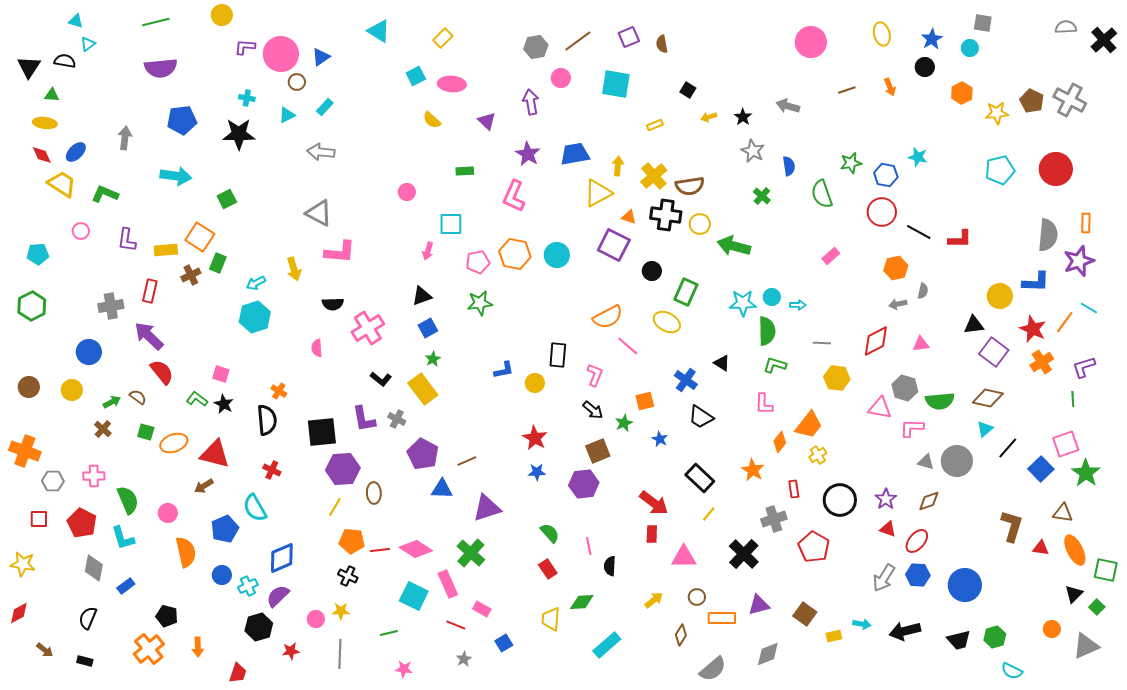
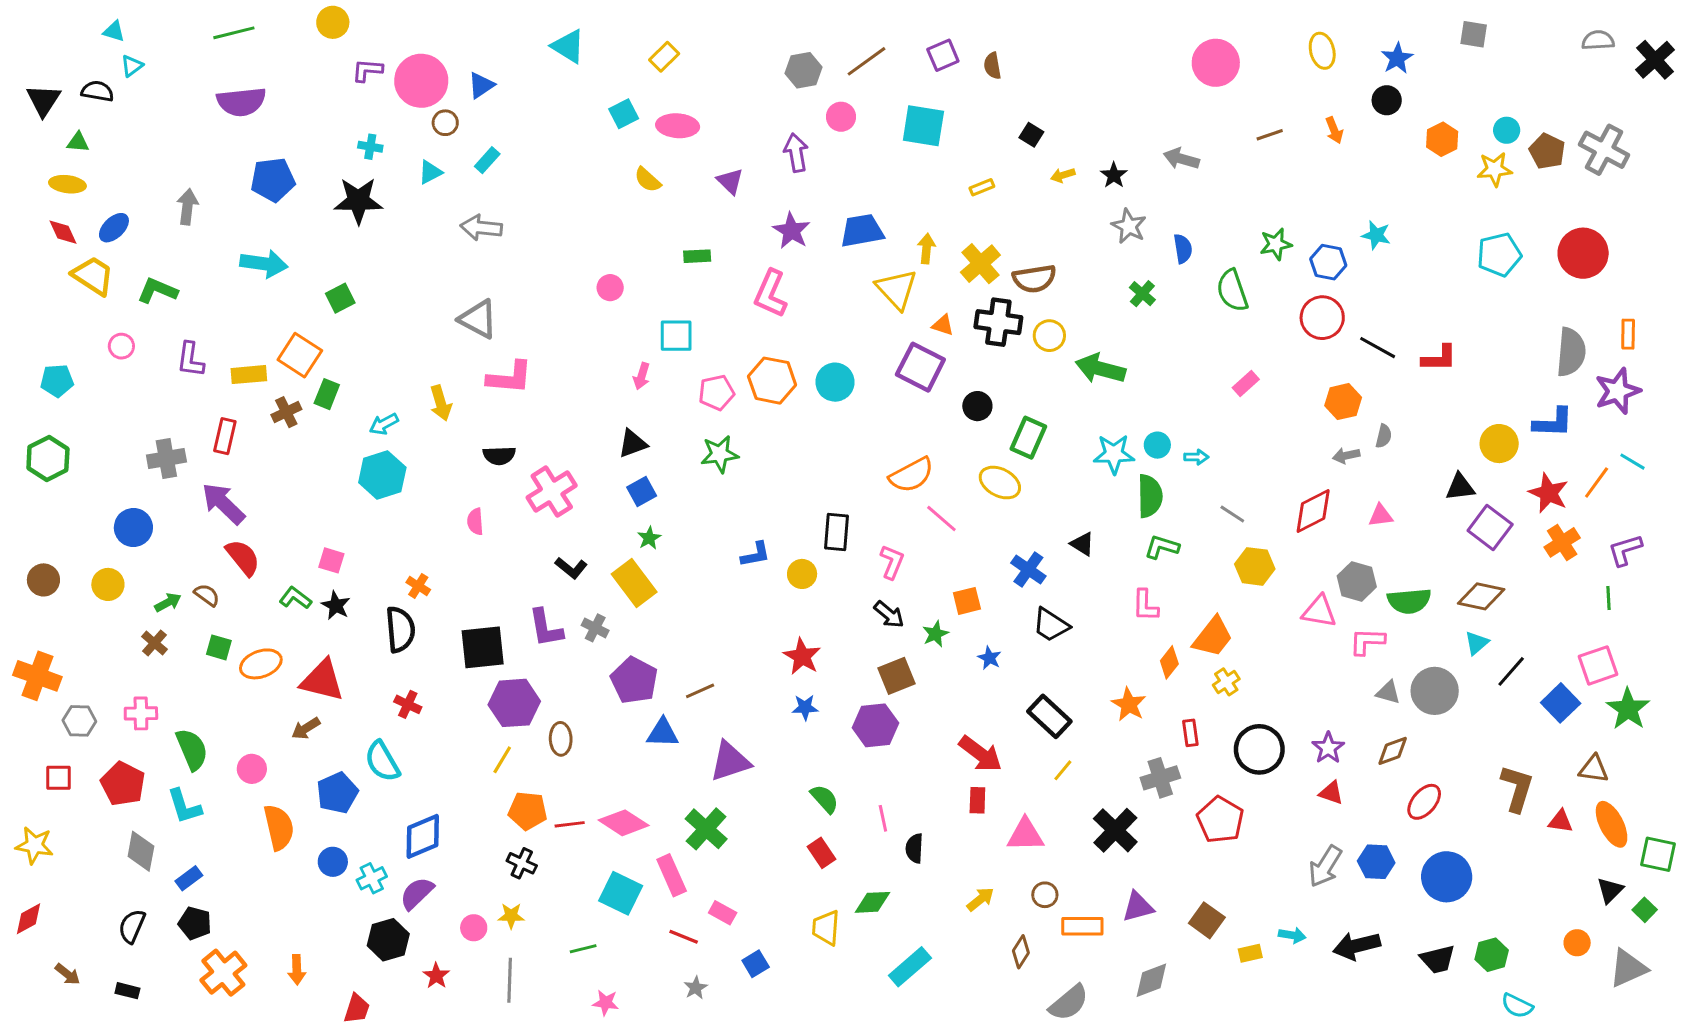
cyan circle: (970, 48) -> (1507, 130), moved
yellow triangle: (598, 193) -> (896, 289), turned -44
gray line: (822, 343) -> (1232, 514), turned 30
red ellipse: (917, 541) -> (1424, 802), moved
black pentagon: (167, 616) -> (195, 923), moved
red star: (291, 651) -> (436, 976), turned -30

